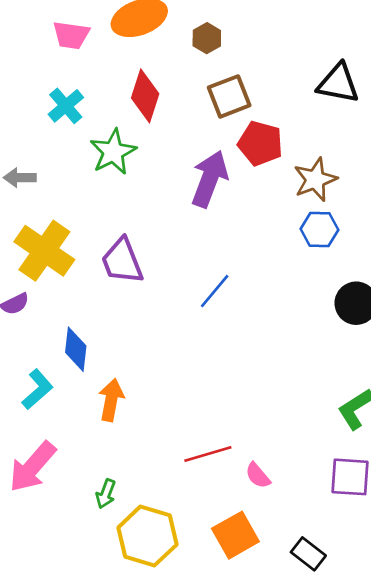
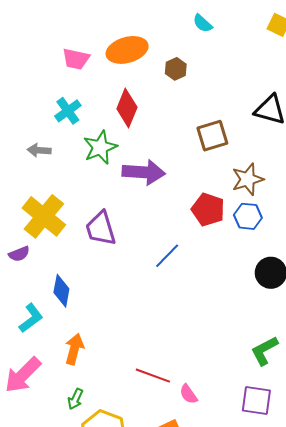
brown square: (229, 96) -> (212, 136), moved
red pentagon: (260, 143) -> (208, 210), moved
gray arrow: (20, 178) -> (39, 150), moved
purple arrow: (210, 179) -> (144, 172), moved, turned 69
orange arrow: (111, 400) -> (74, 349), moved
red line: (208, 454) -> (153, 376), turned 32

